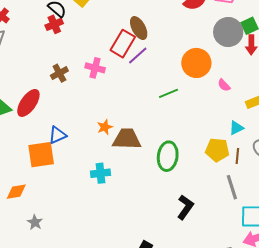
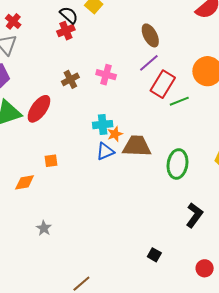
red rectangle: (123, 44) -> (163, 84), moved
blue triangle: (57, 135) -> (105, 151), moved
orange square: (41, 155) -> (51, 161), size x0.5
cyan cross: (100, 173) -> (103, 125), moved
orange diamond: (16, 192) -> (25, 182), moved

